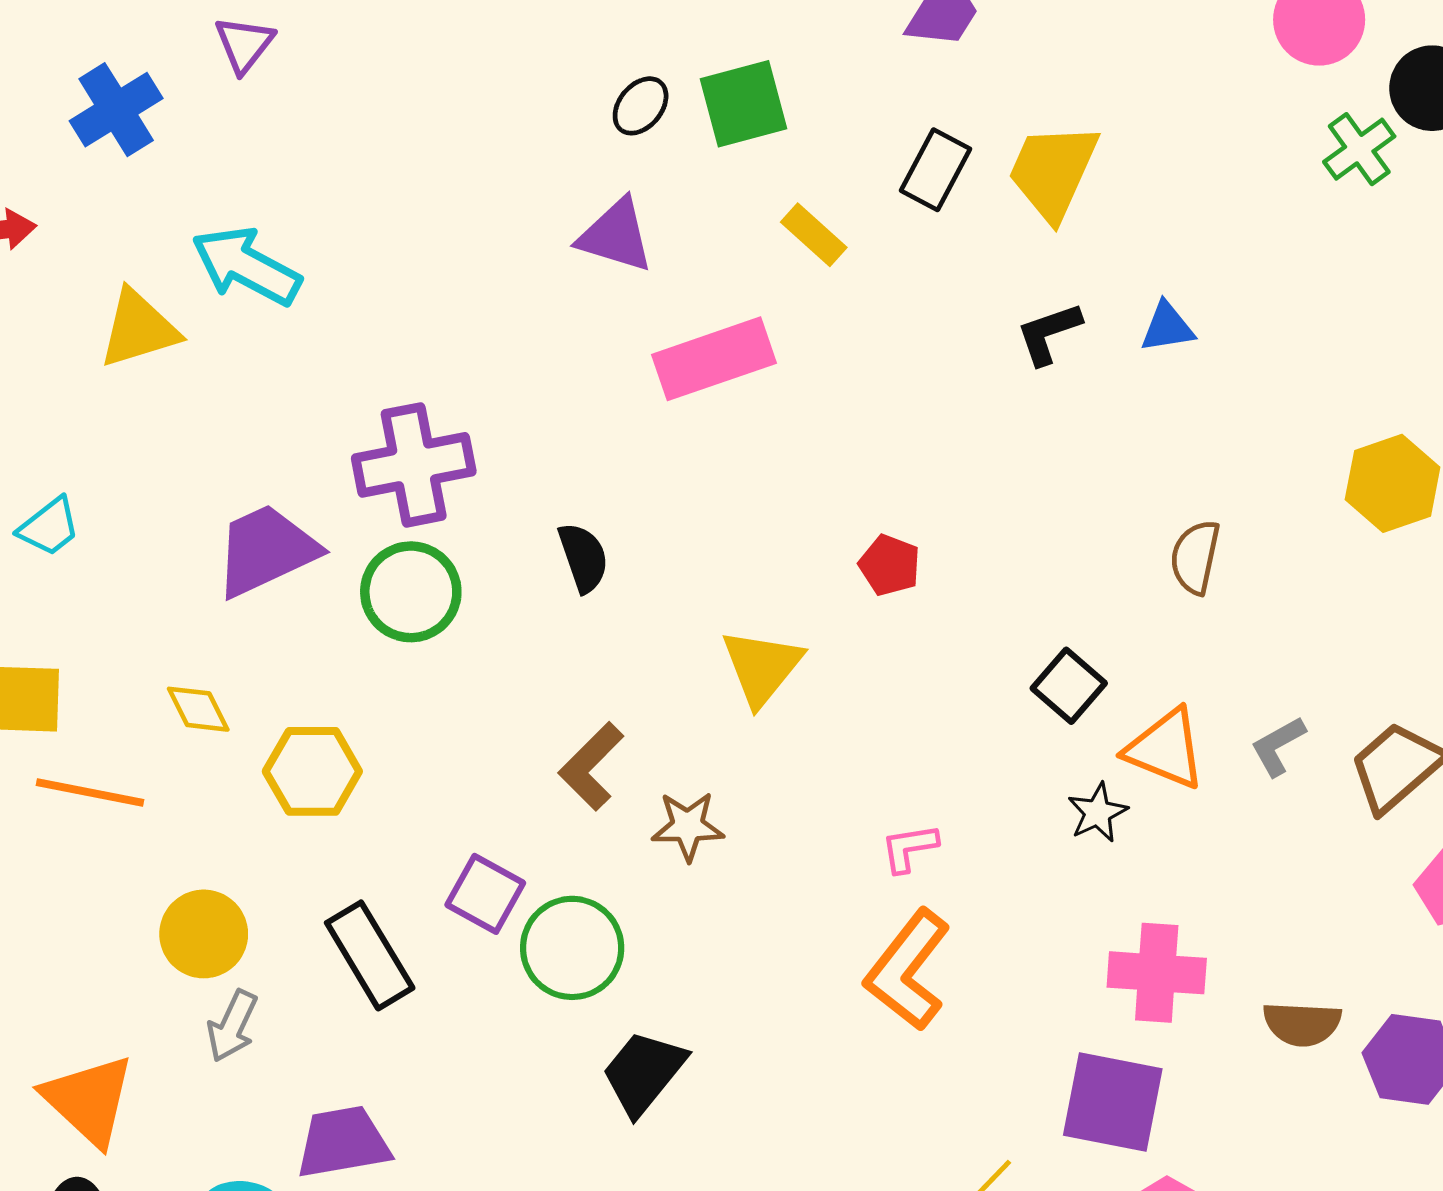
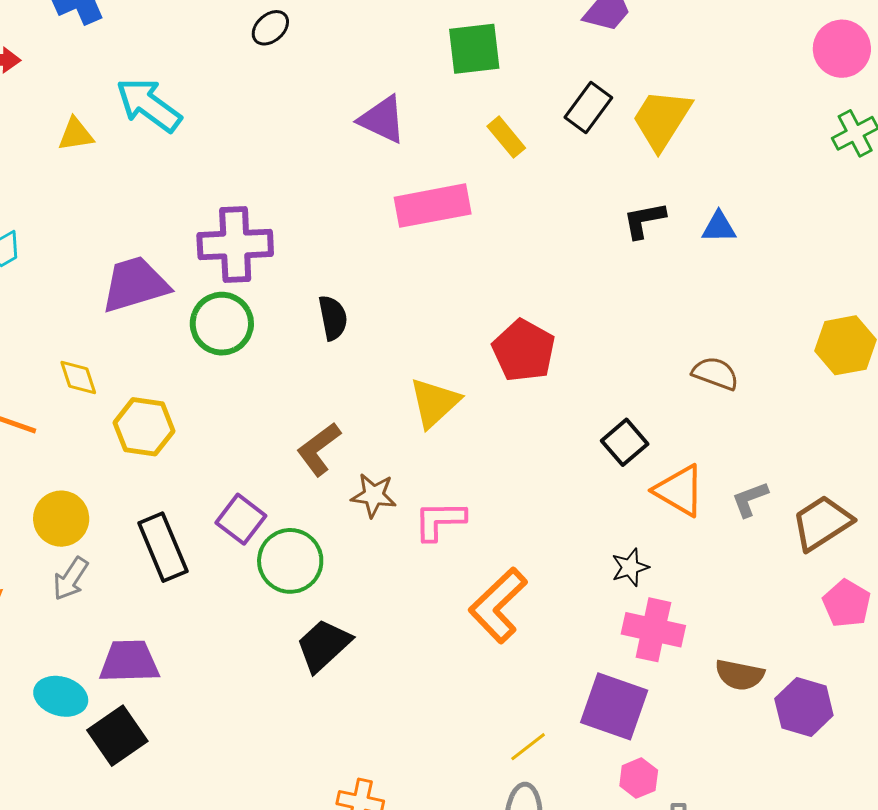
black ellipse: (641, 106) -> (270, 28), moved
yellow triangle: (139, 329) -> (76, 134), size x0.7
brown semicircle: (1195, 557) -> (715, 373), turned 90
red pentagon: (890, 565) -> (524, 351), size x1.6
black star: (1098, 813) -> (630, 567), moved
pink L-shape: (909, 848) -> (440, 521), moved, size x1.4

